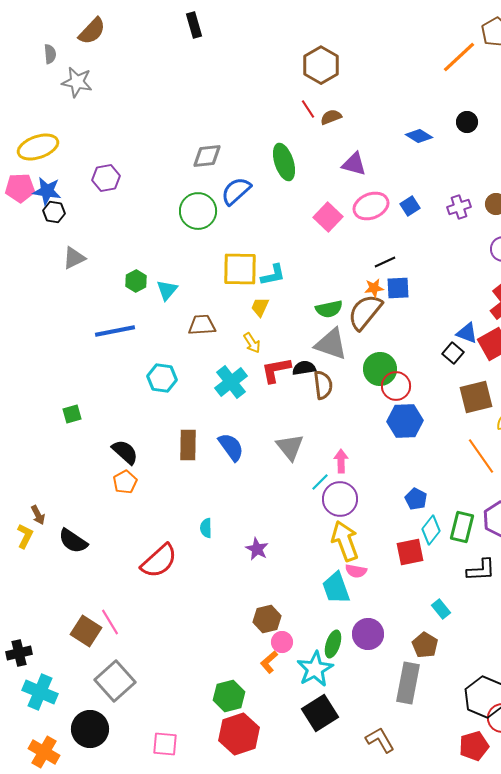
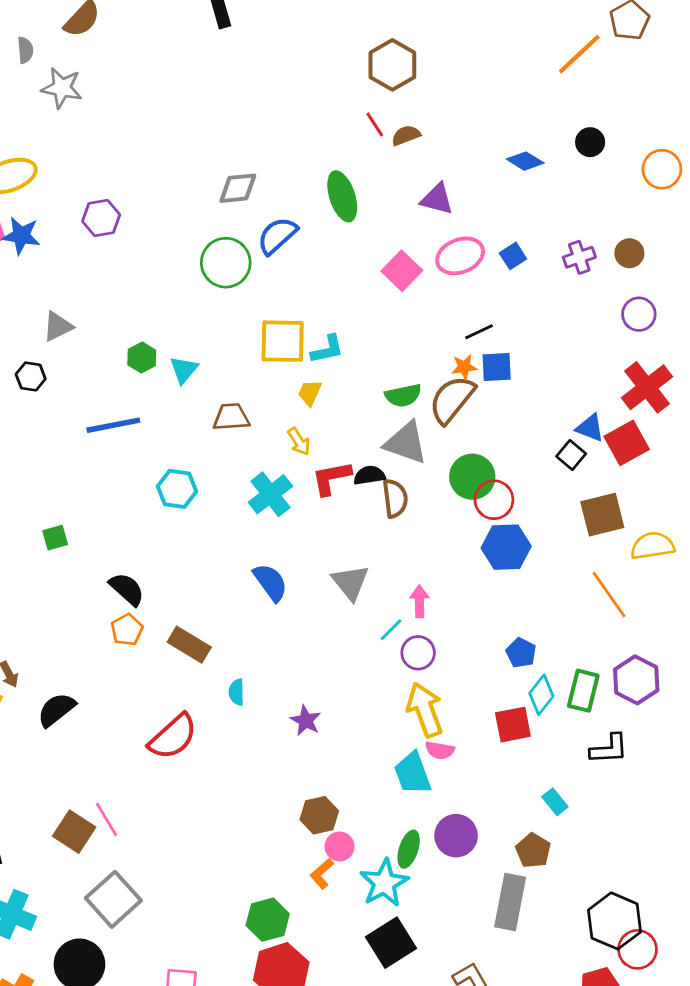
black hexagon: (54, 212) -> (31, 376), moved
brown rectangle: (188, 445) -> (189, 645), moved, turned -60
purple circle: (340, 499) -> (418, 653), size x0.7
black semicircle: (73, 541) -> (56, 710), turned 108

